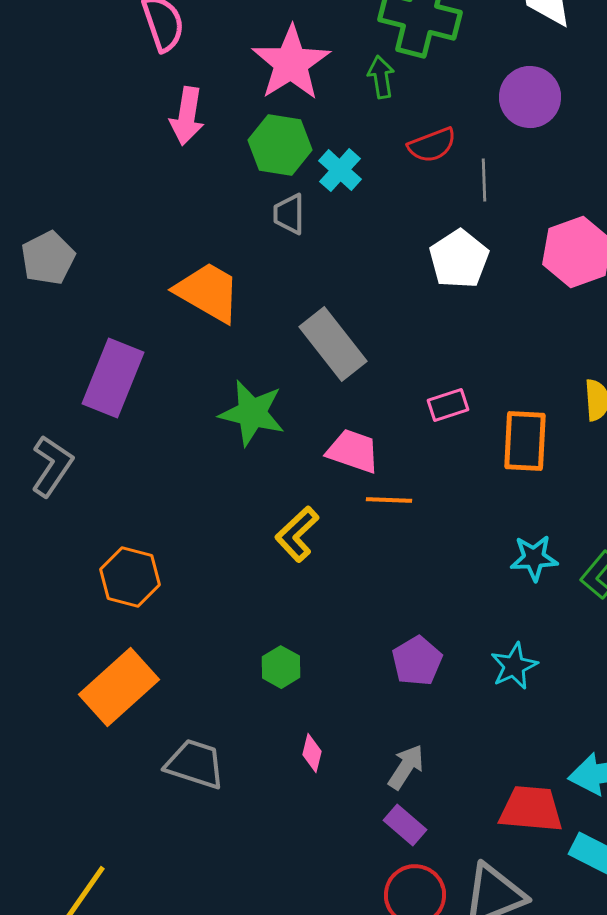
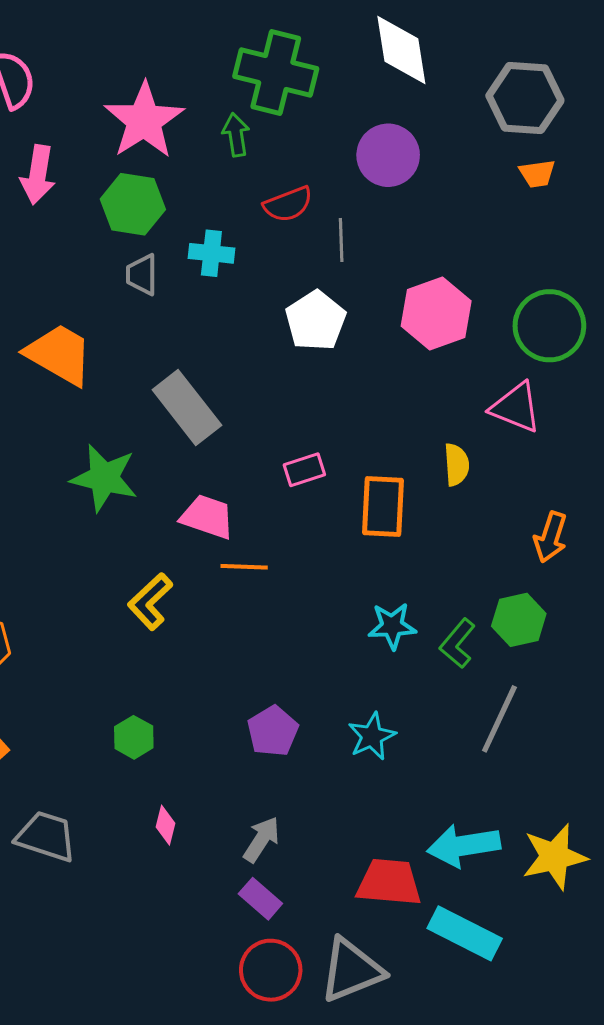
cyan cross: (340, 170) -> (211, 253), moved, turned -36

